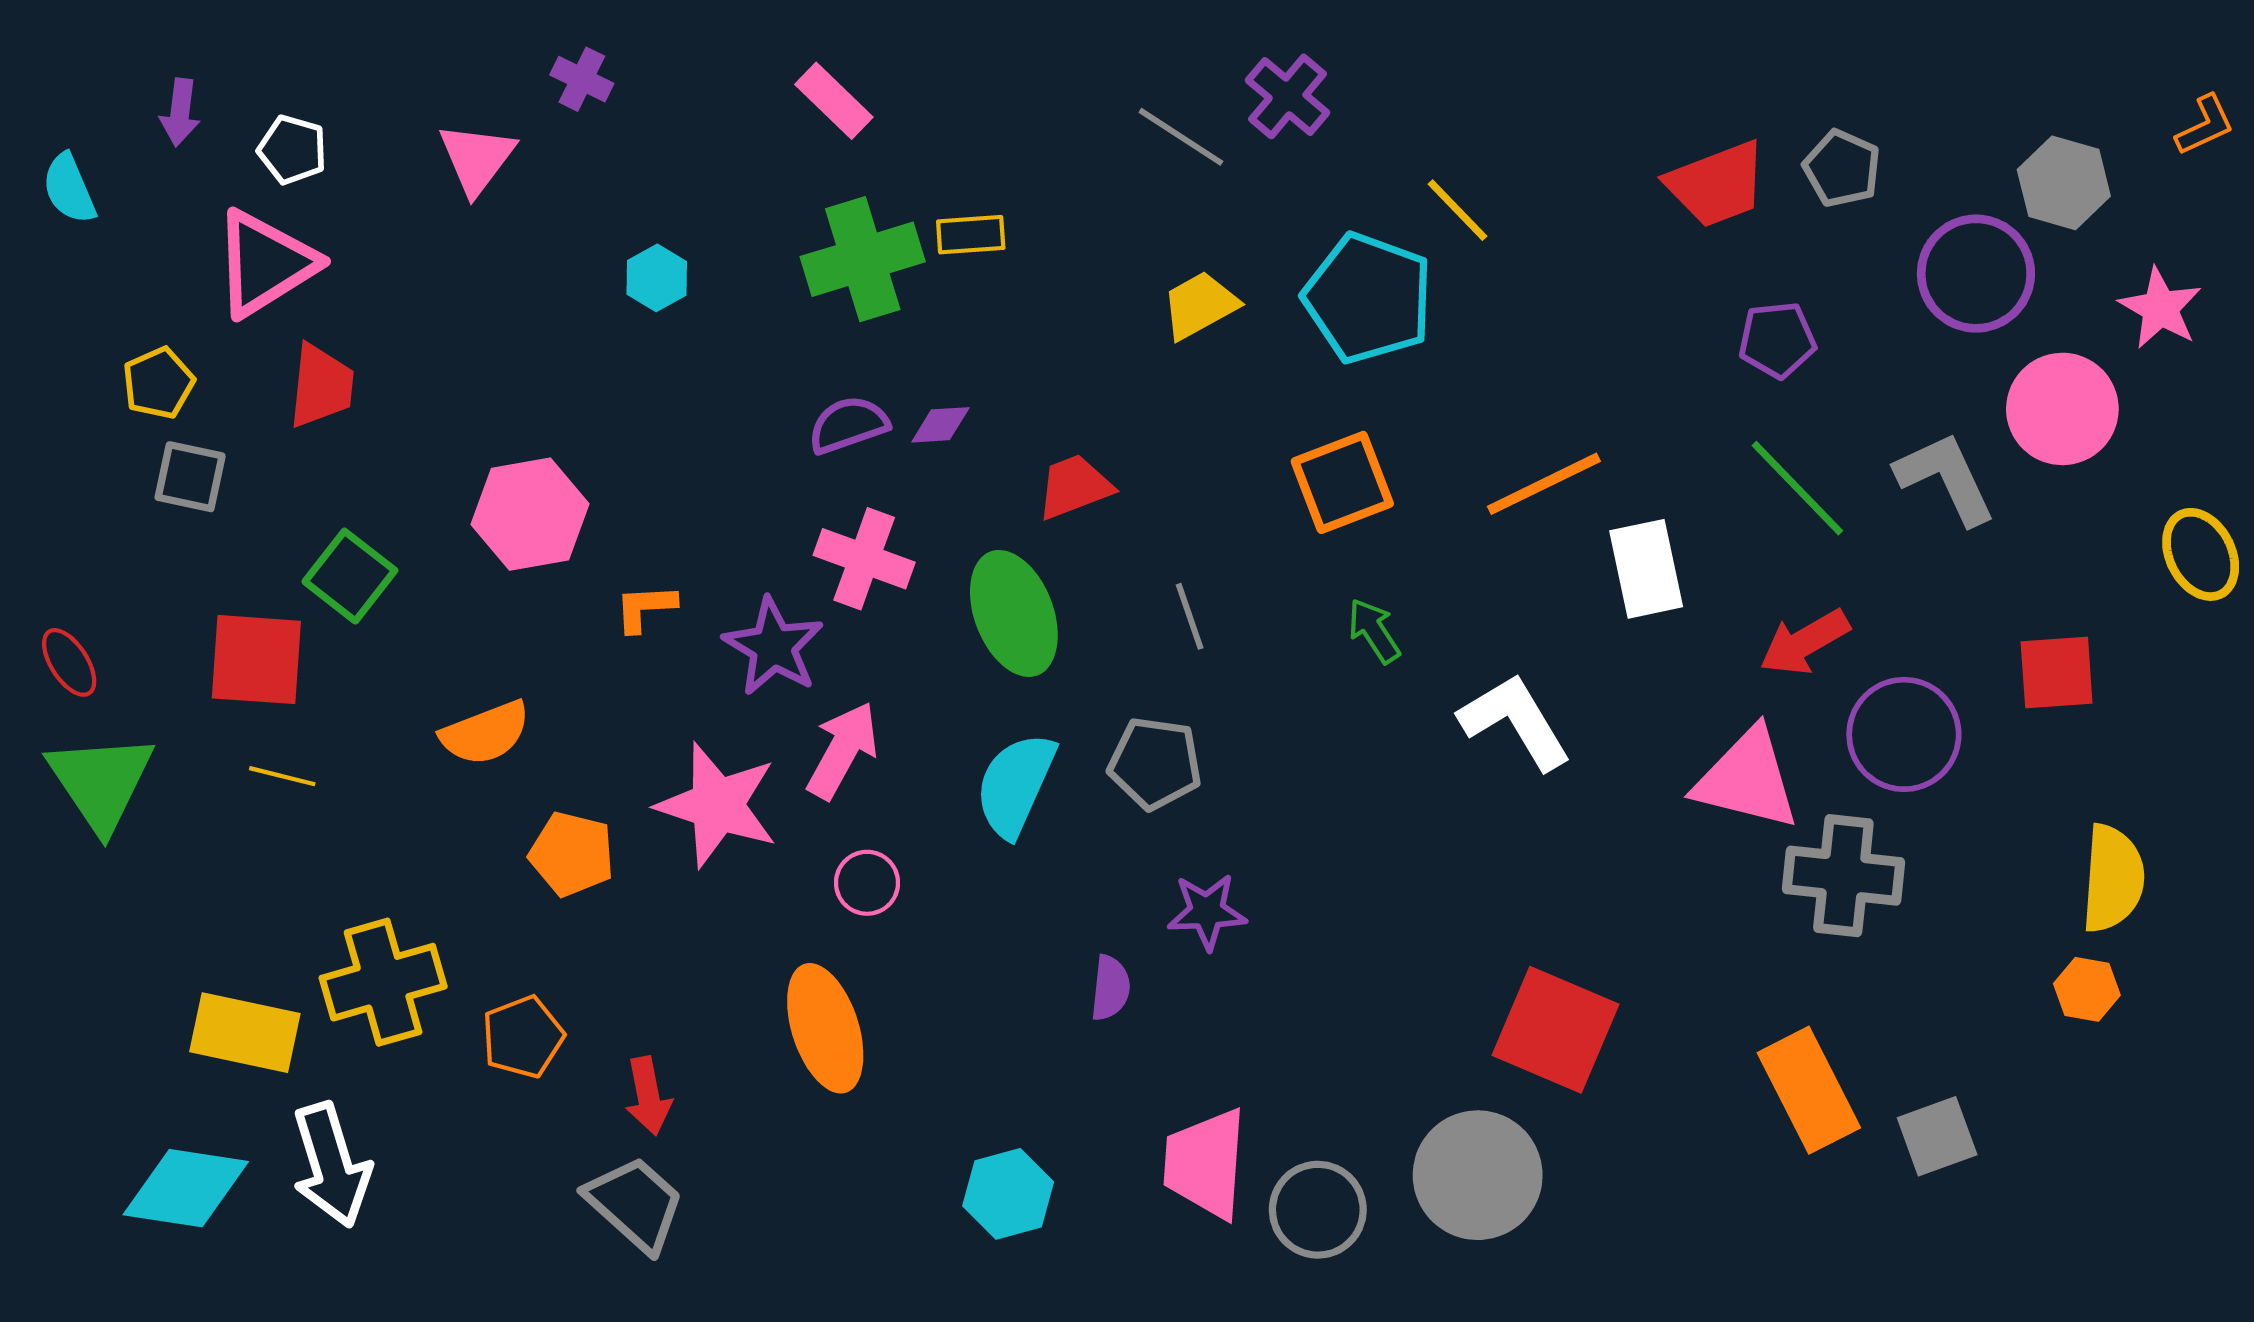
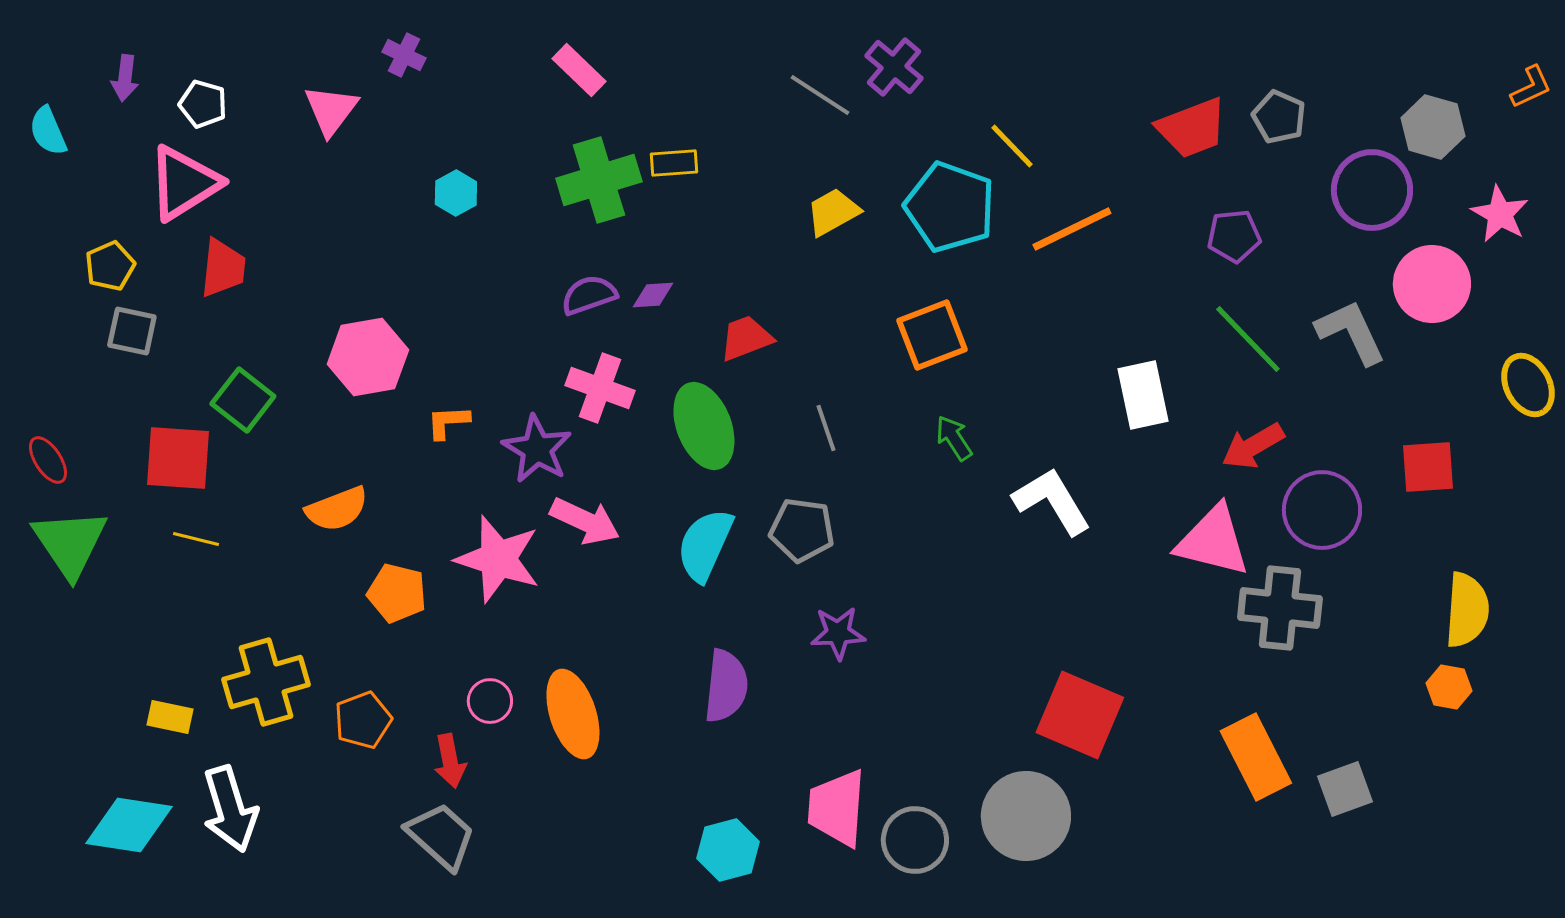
orange line: (1544, 484) -> (1072, 229), moved
pink arrow: (843, 750) -> (585, 521), turned 86
pink circle: (867, 883) -> (490, 701), moved
purple semicircle: (1110, 988) -> (726, 686), moved, size x1.6
yellow rectangle: (245, 1033) -> (170, 717), size x0.6
cyan hexagon: (1008, 1194) -> (728, 850), moved

